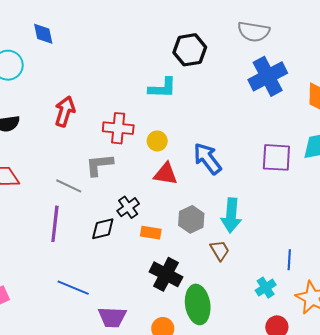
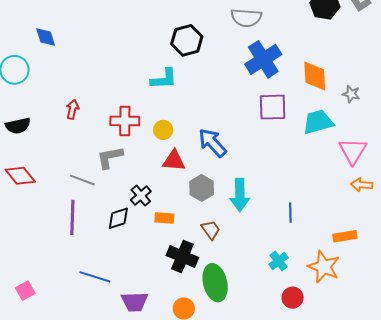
red arrow: (65, 111) -> (73, 109), size x0.7
purple square: (276, 157) -> (273, 107), moved
gray hexagon: (191, 219) -> (202, 188), moved
brown trapezoid: (220, 250) -> (211, 230), moved
blue line: (289, 260) -> (290, 213), moved

